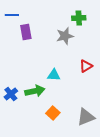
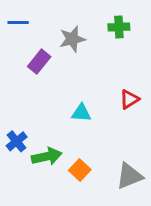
purple rectangle: (26, 32) -> (39, 62), moved, turned 49
gray star: (65, 36) -> (72, 39), moved
green arrow: (35, 91) -> (47, 156), moved

